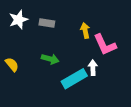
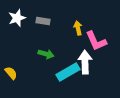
yellow semicircle: (12, 64) -> (11, 73), moved
white arrow: (93, 68) -> (85, 62), size x1.6

